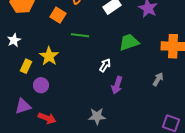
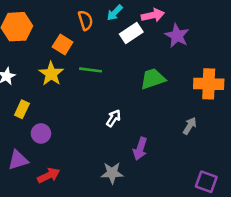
yellow star: (49, 56) -> (51, 74), moved
white arrow: (105, 65) -> (113, 118), moved
purple arrow: (117, 85) -> (140, 149), moved
red arrow: (47, 118) -> (49, 175), turned -48

